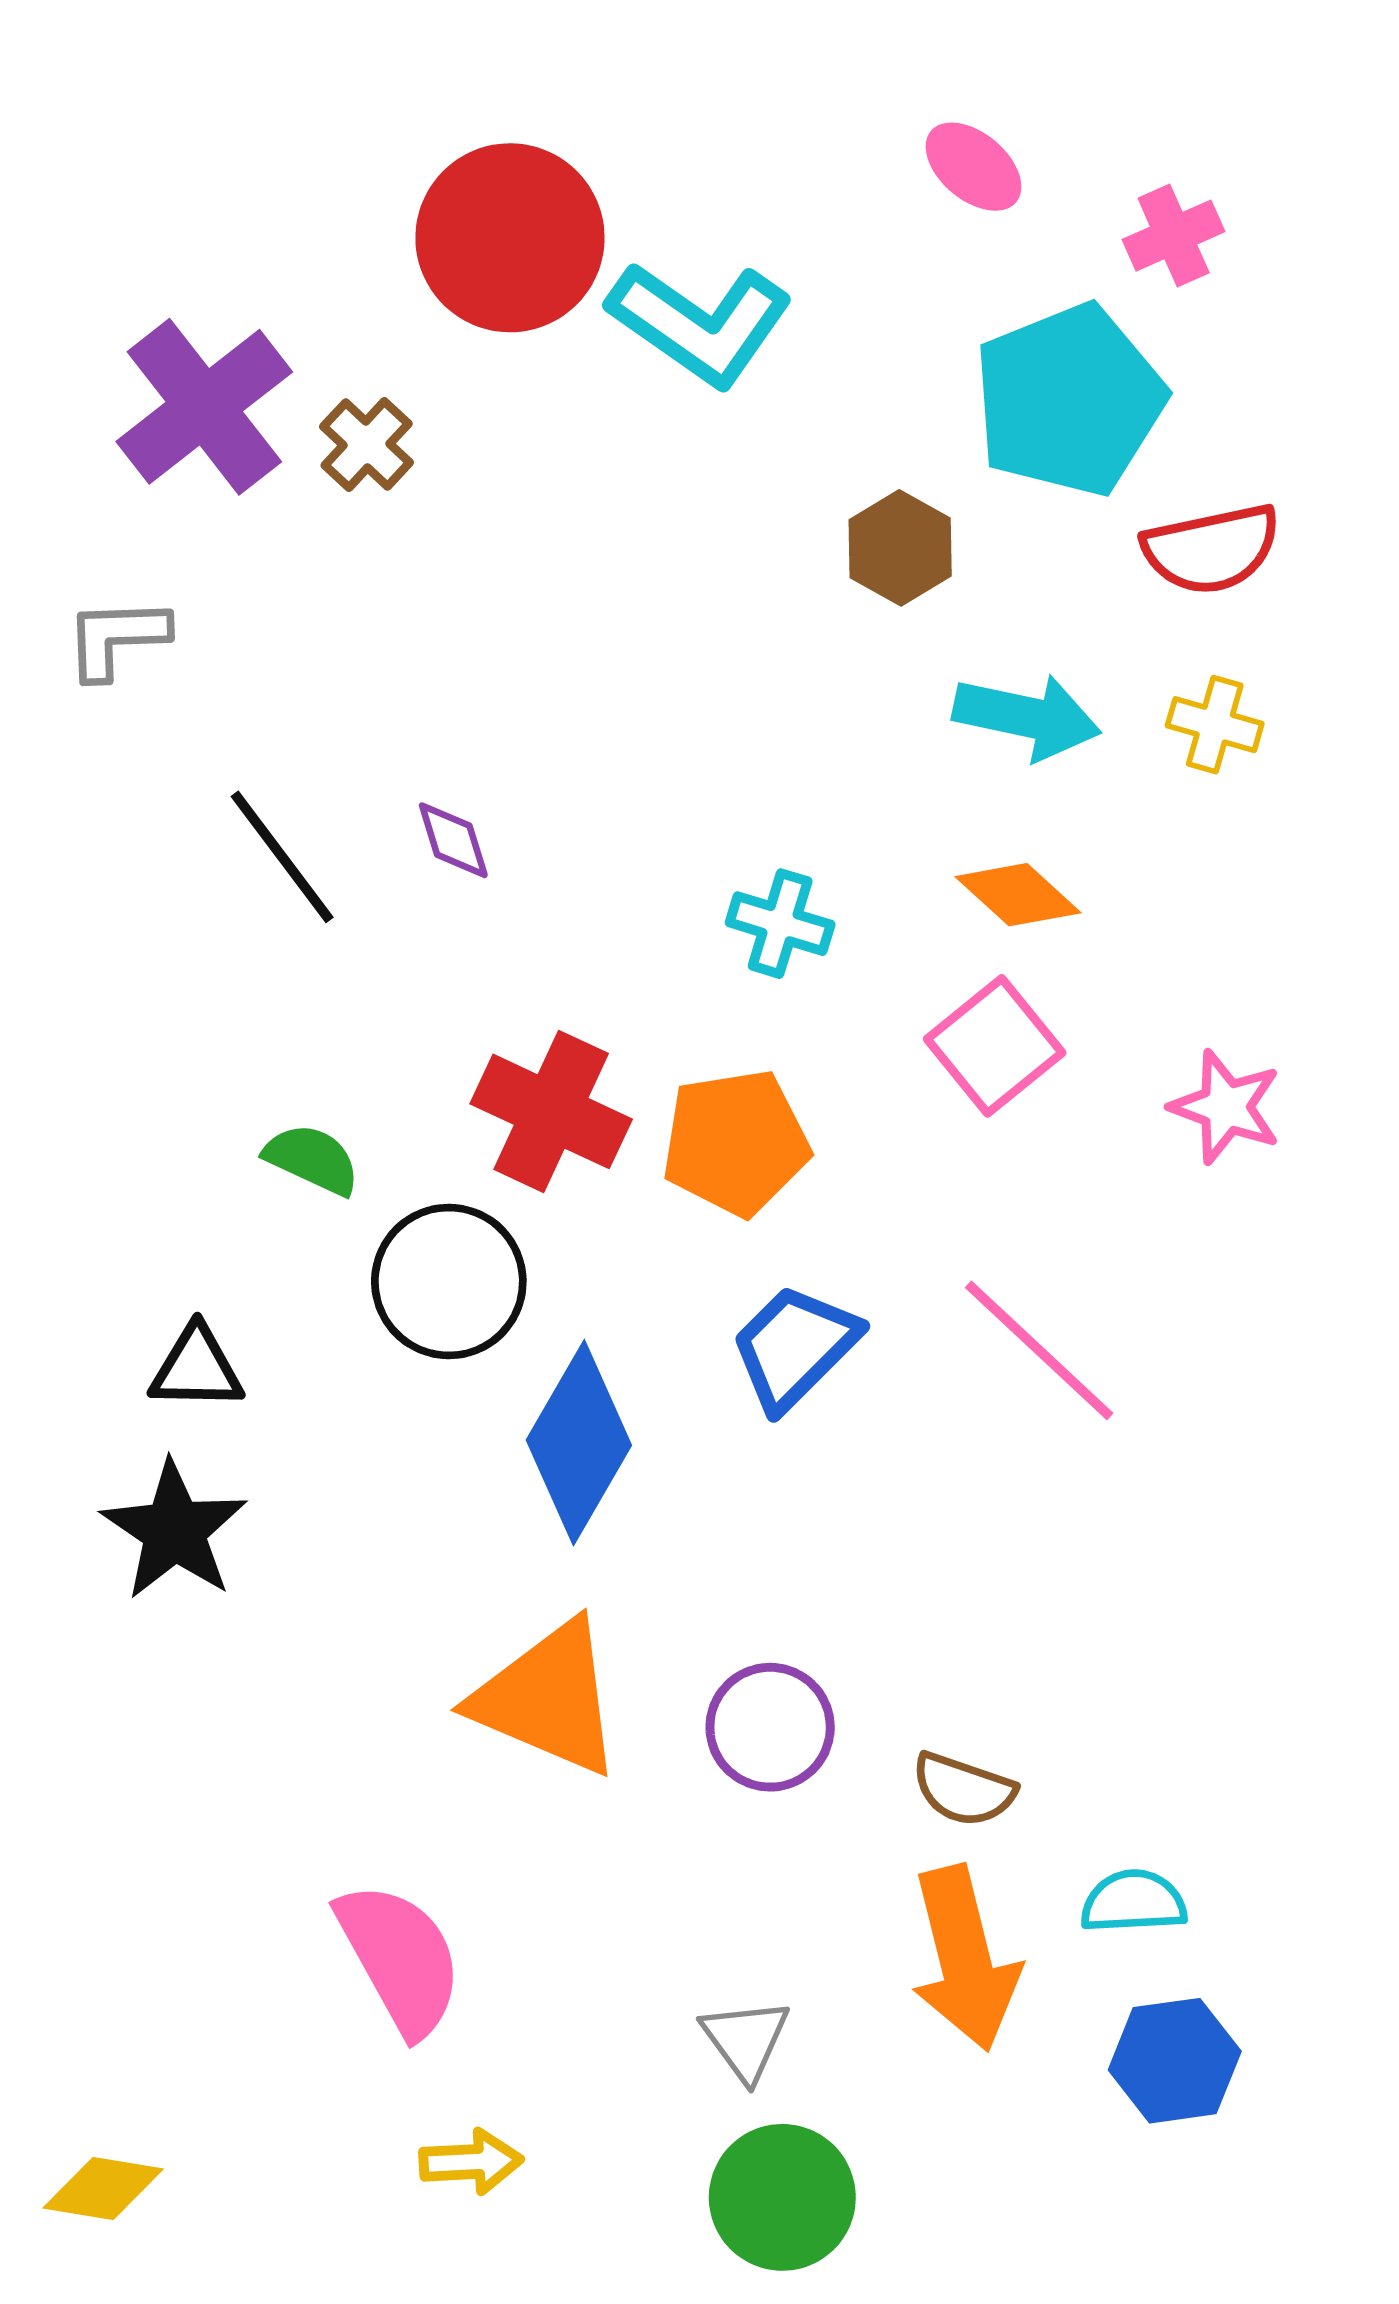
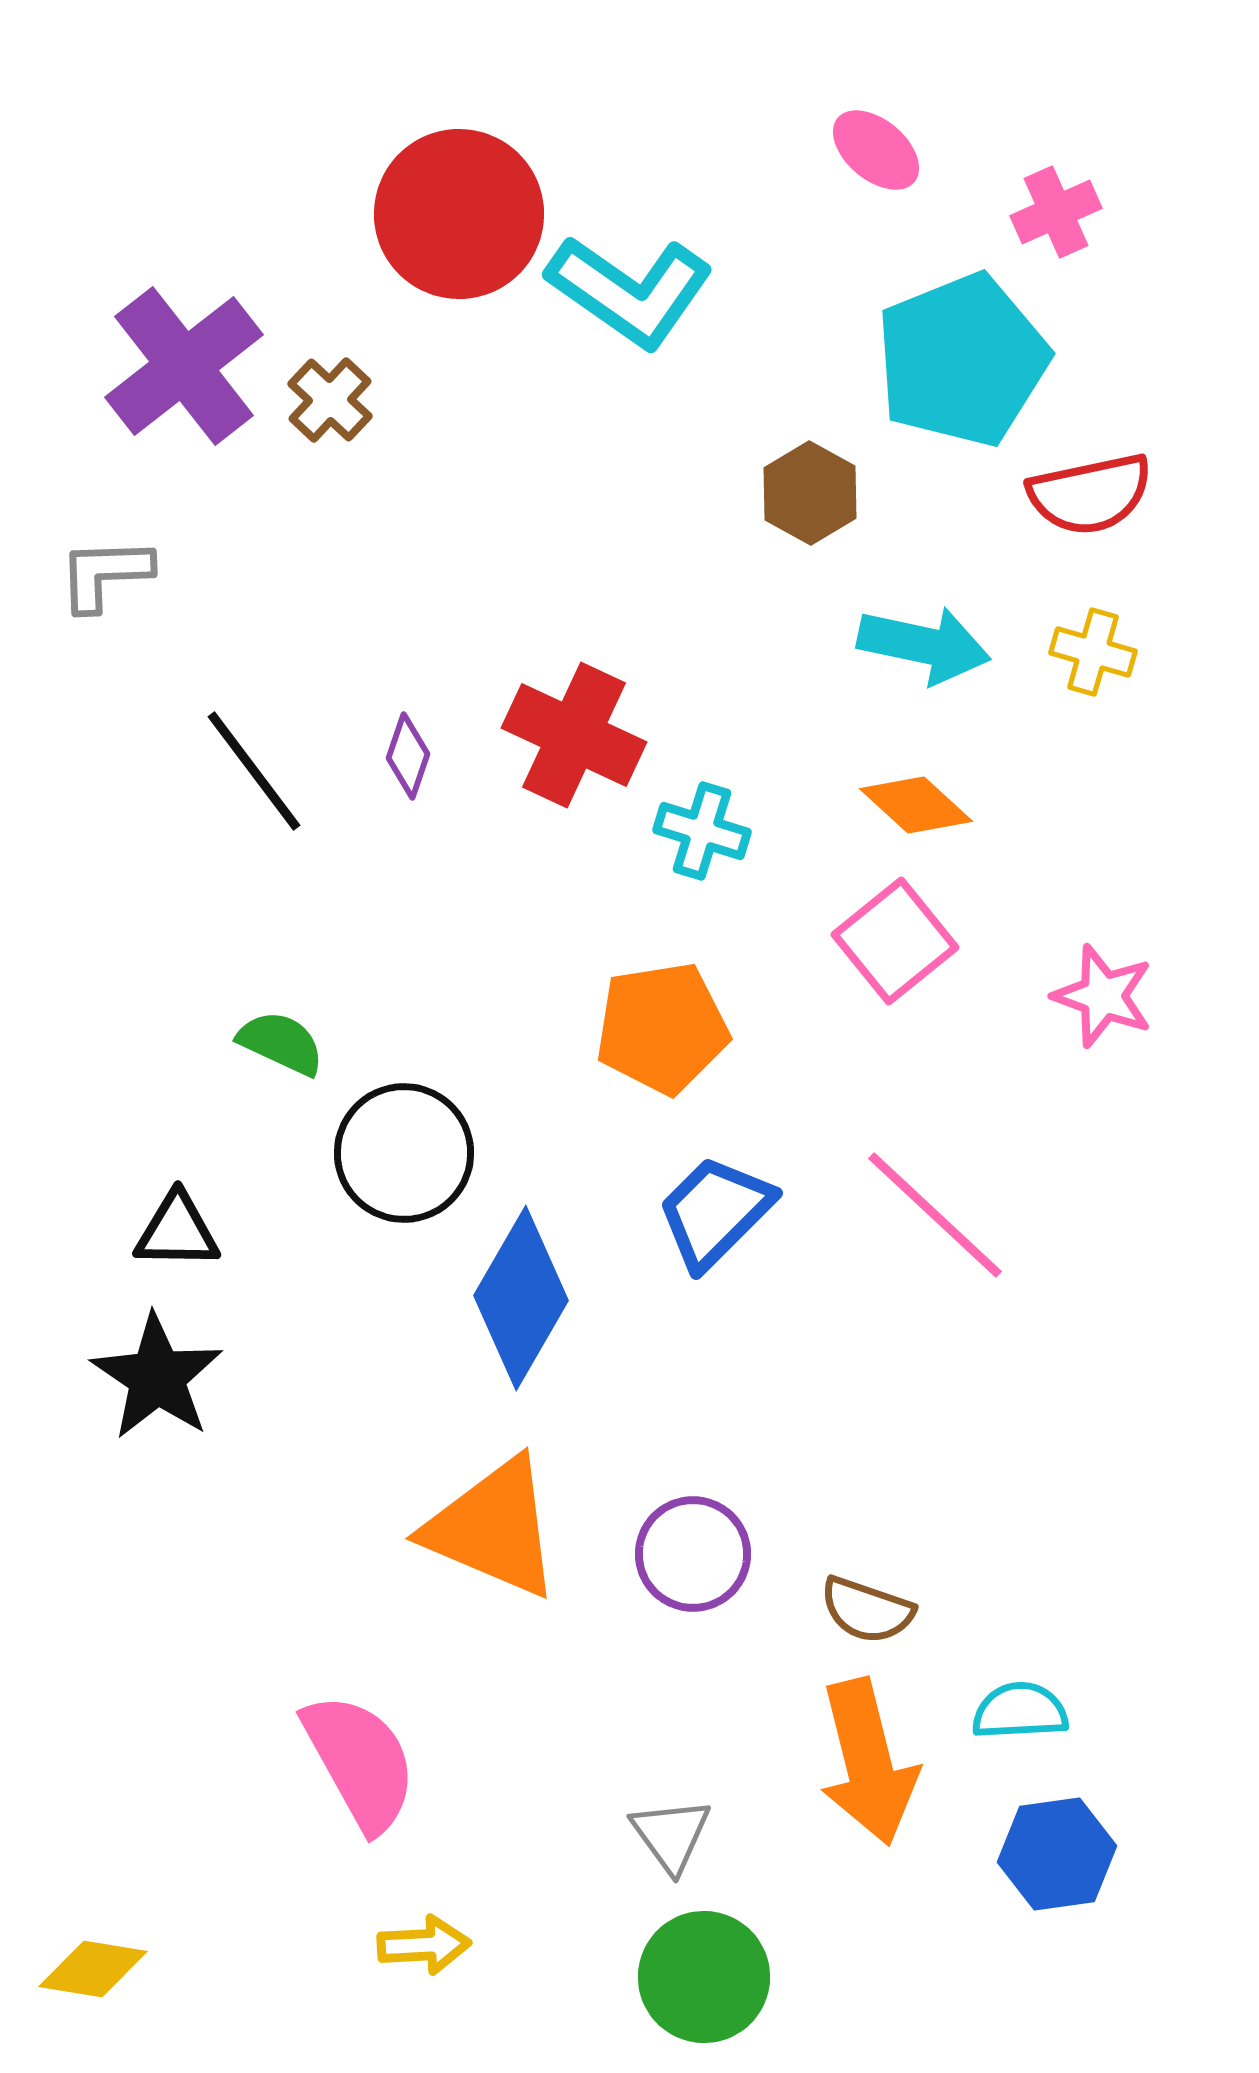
purple diamond: (453, 840) -> (408, 756), turned 36
red cross: (551, 1111) -> (574, 735), moved

